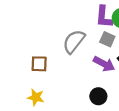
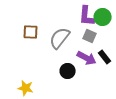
brown square: (39, 64) -> (31, 32), moved
black circle: (98, 96) -> (68, 71), moved

